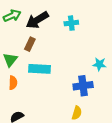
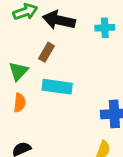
black arrow: (37, 20) -> (59, 20), turned 40

